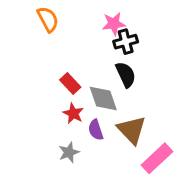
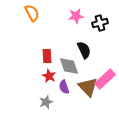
black cross: (126, 42) -> (100, 23), moved
red rectangle: (70, 84) -> (47, 56), turned 40
pink rectangle: (157, 158) -> (105, 79), moved

